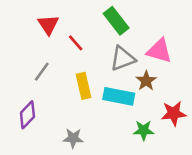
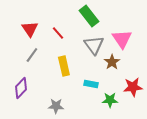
red triangle: (48, 25) -> (30, 29), moved
pink triangle: (159, 51) -> (122, 39), turned 40
gray triangle: (123, 59) -> (94, 45), turned -45
cyan rectangle: (119, 96) -> (91, 84), moved, size x0.6

